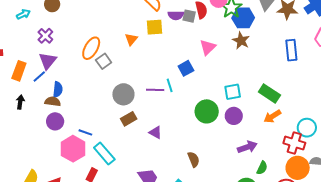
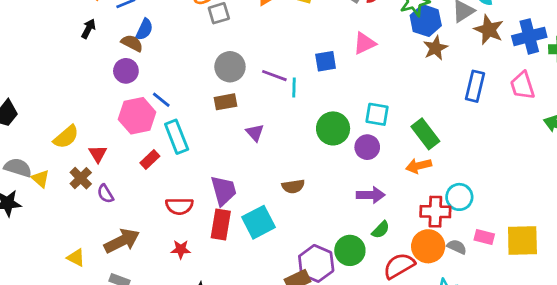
brown star: (241, 41) -> (435, 48), moved
cyan line: (170, 85) -> (294, 87), moved
red cross: (294, 143) -> (435, 212), turned -35
brown semicircle: (194, 159) -> (293, 186), turned 84

